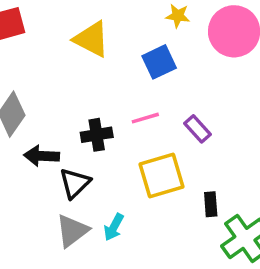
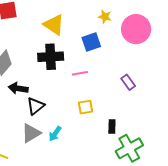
purple rectangle: (198, 129) -> (128, 82), moved
black cross: (97, 135) -> (51, 57), moved, size x1.4
yellow square: (161, 176) -> (86, 107), size x0.6

